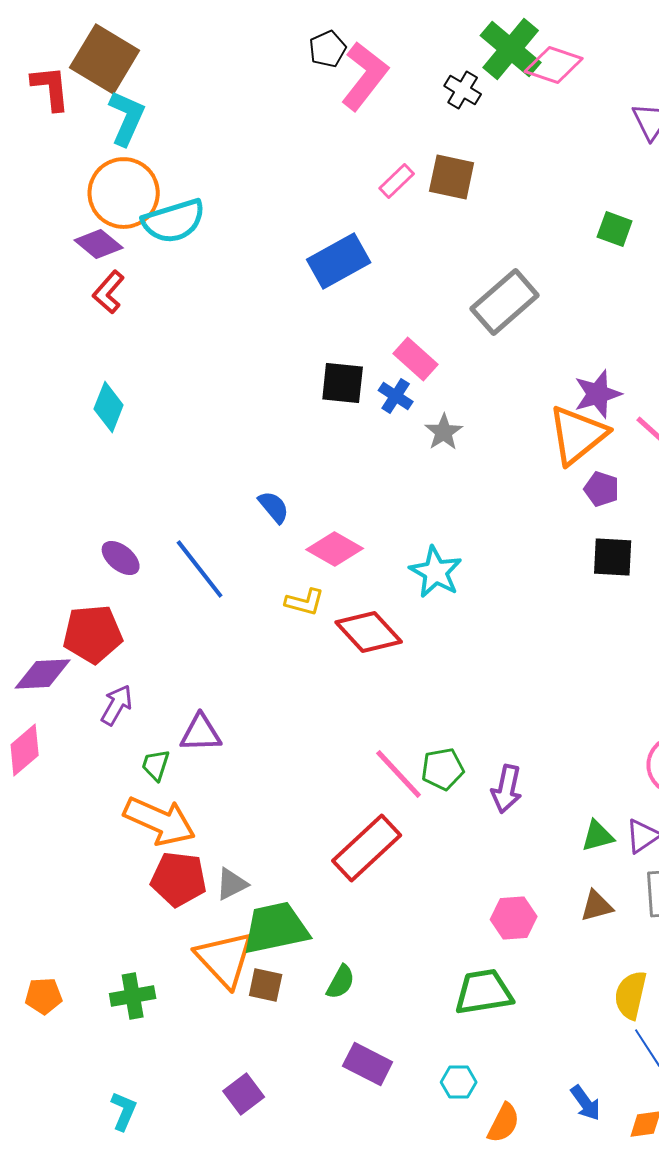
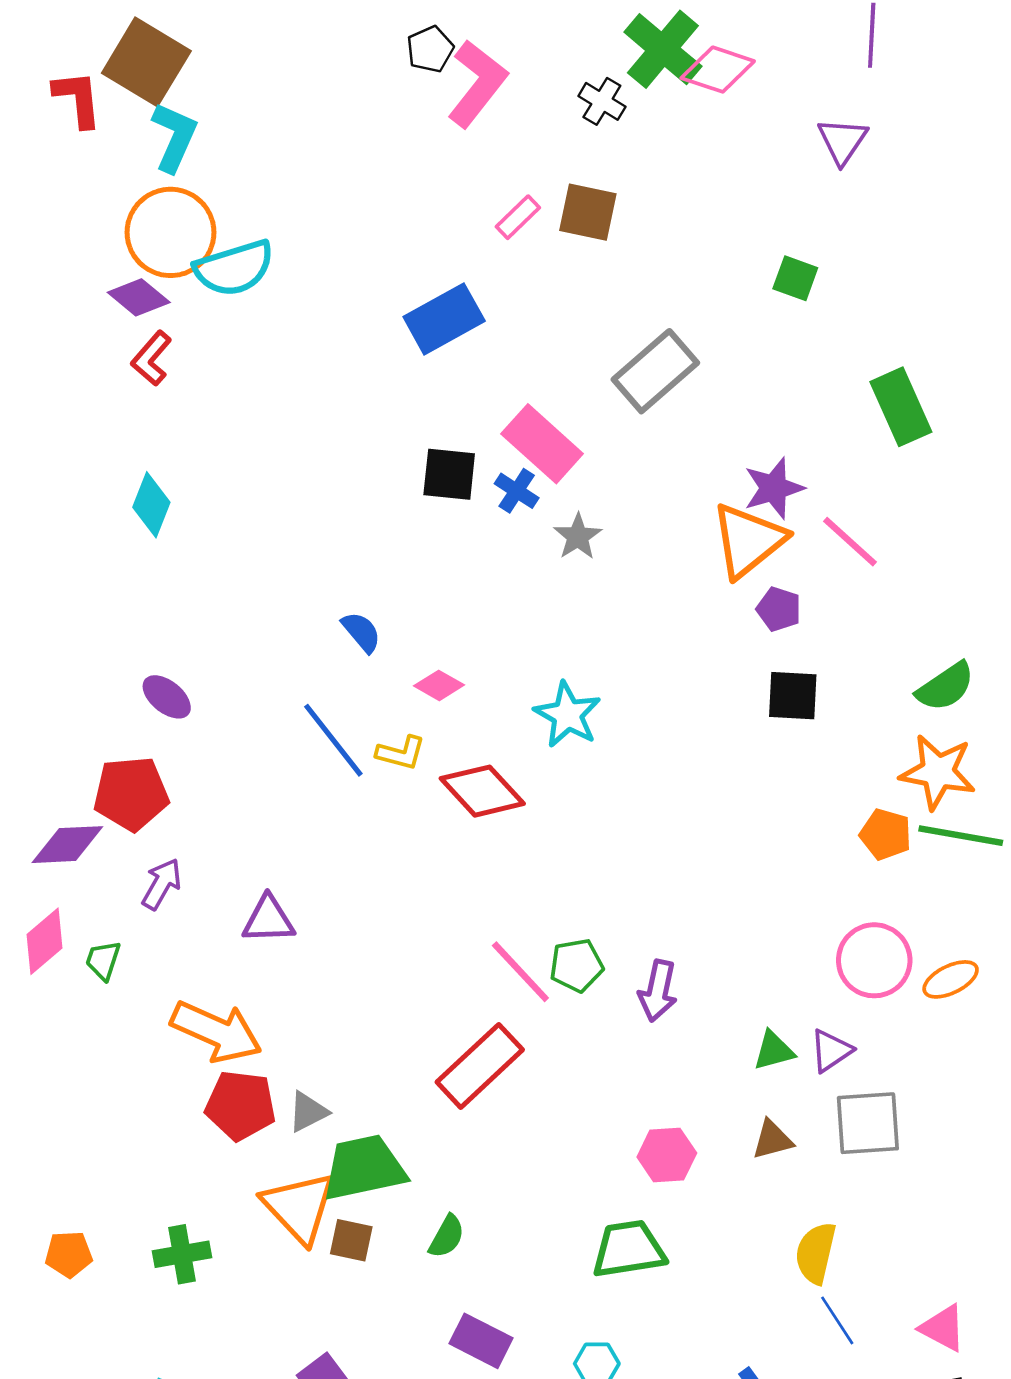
pink rectangle: (416, 359) -> (542, 444), size x1.4
pink diamond: (335, 549) -> (439, 685), size x0.7
blue line: (200, 569) -> (333, 740), moved
green trapezoid: (156, 765) -> (103, 960), moved

